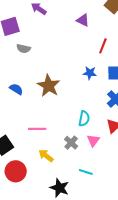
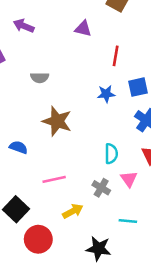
gray semicircle: (23, 49) -> (40, 78), moved
blue semicircle: (16, 89) -> (18, 147), moved
yellow arrow: (46, 156) -> (73, 211), turned 126

